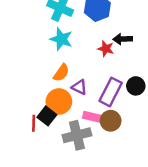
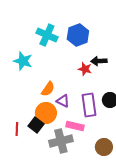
cyan star: (61, 39) -> (23, 61), moved
purple rectangle: (111, 92) -> (89, 105), turned -35
brown circle: (111, 121) -> (104, 147), moved
red line: (34, 123) -> (17, 129), moved

